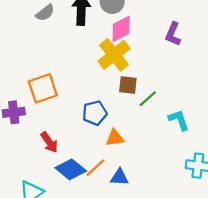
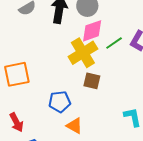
green line: (148, 99) -> (114, 43), moved
orange triangle: (115, 138) -> (74, 126), turned 30

